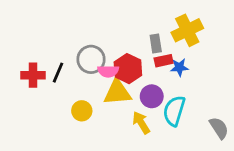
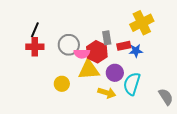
gray rectangle: (156, 44) -> (107, 38), moved
black line: (58, 73) -> (35, 30), moved
red cross: (33, 75) -> (35, 47), moved
yellow arrow: (141, 123) -> (107, 93), turned 138

